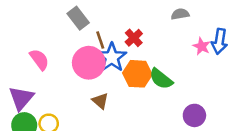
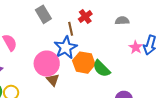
red cross: (134, 38) -> (85, 17), moved
brown line: (100, 40) -> (71, 29), moved
pink circle: (89, 63) -> (47, 64), moved

